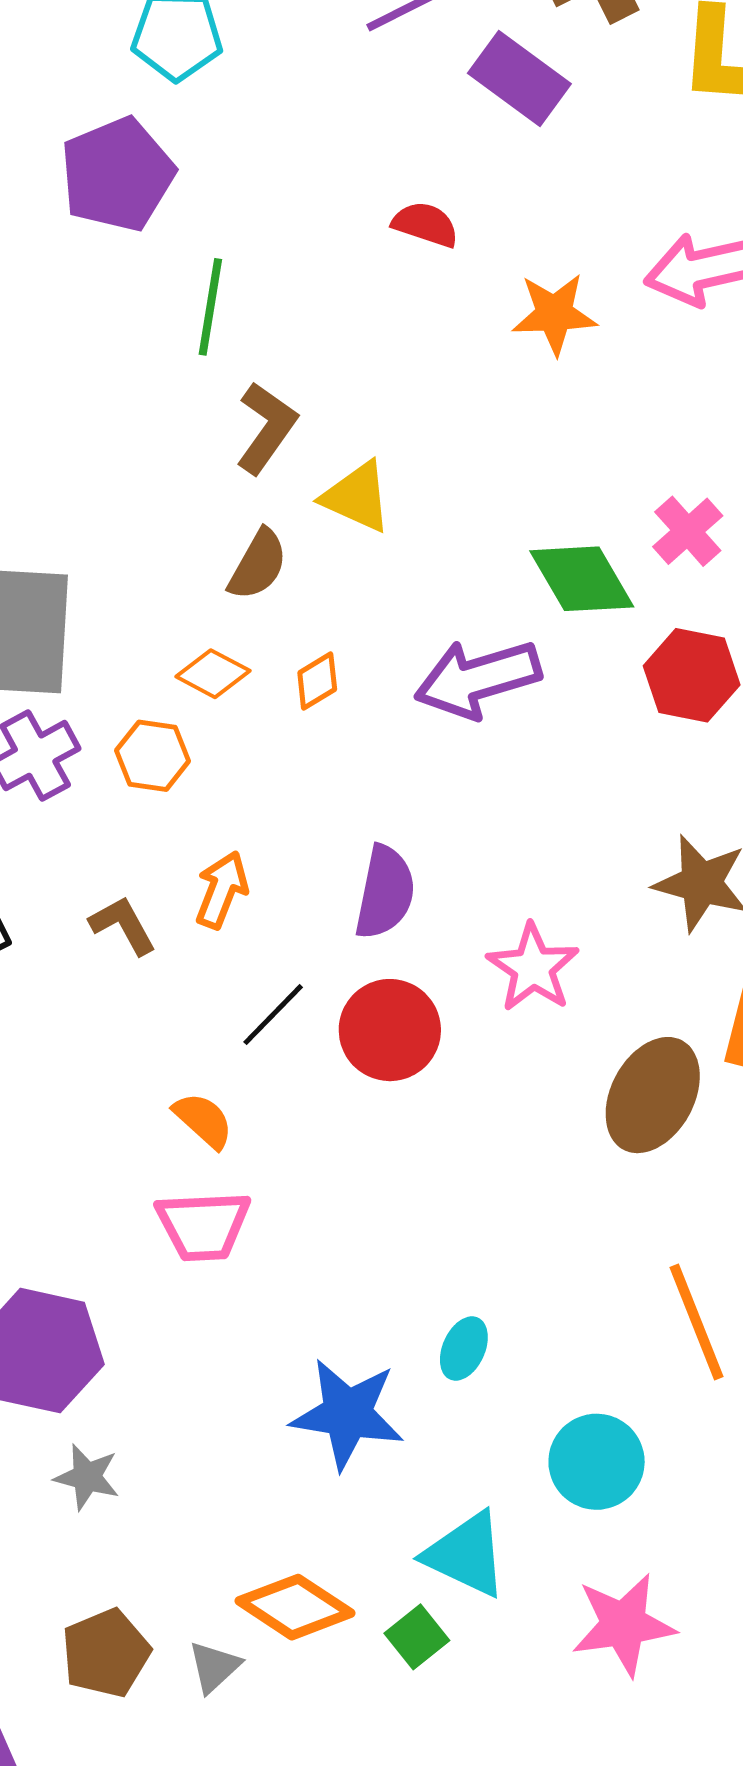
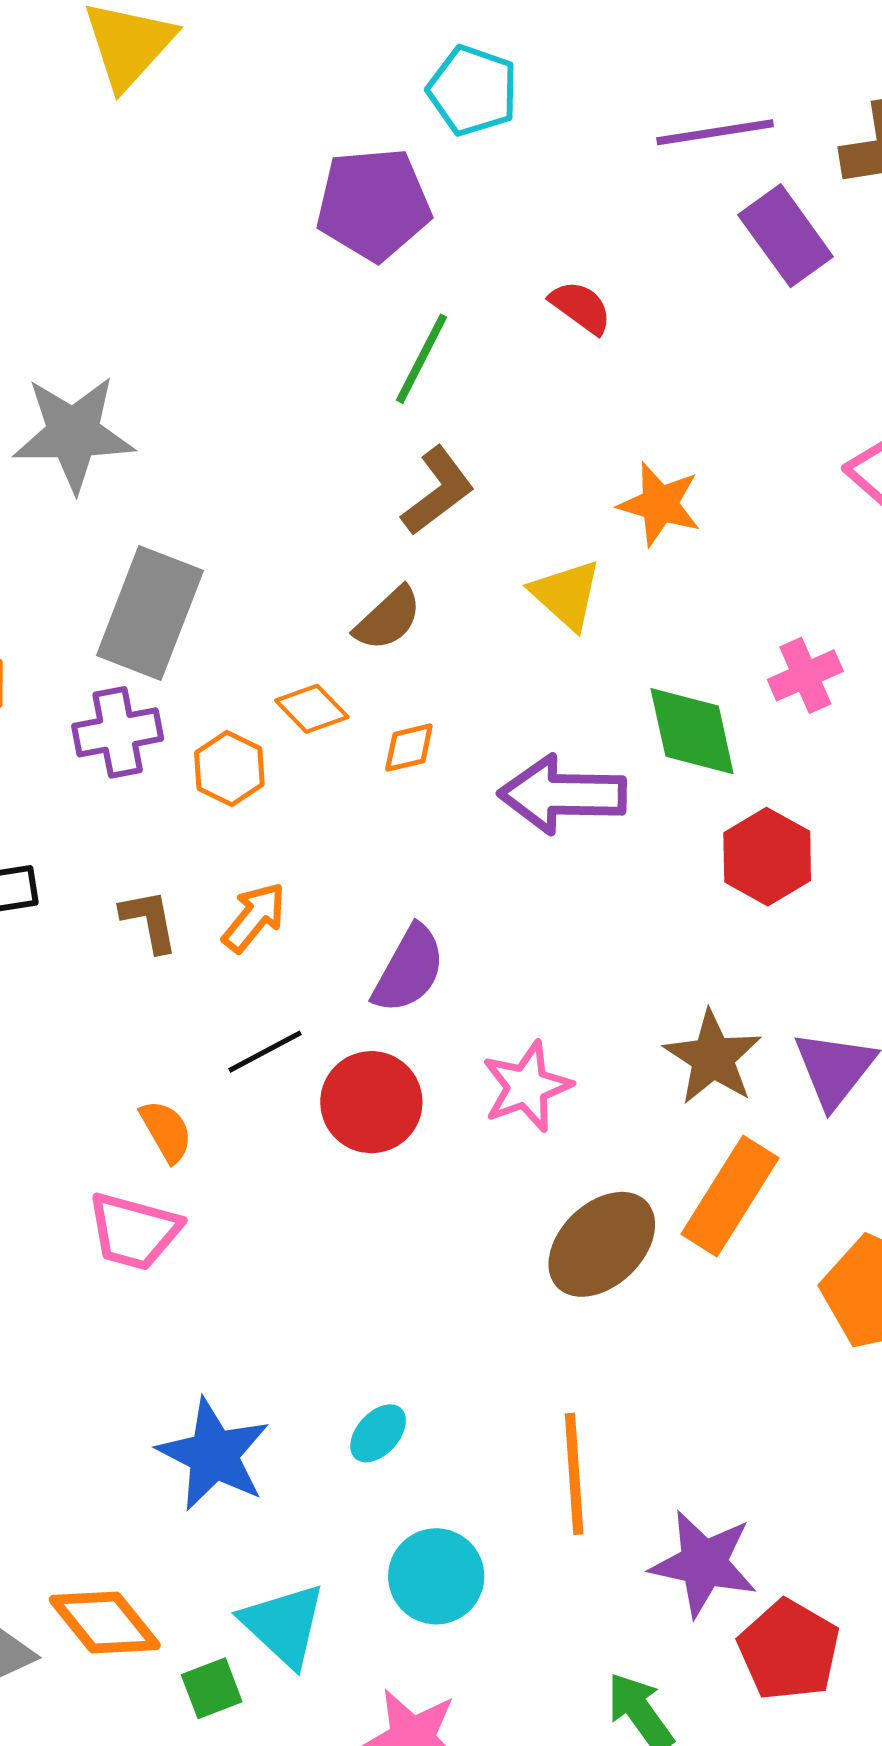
red semicircle: (425, 224) -> (581, 307), moved
orange star: (554, 314) -> (660, 504), moved
yellow triangle: (357, 497) -> (566, 595), moved
pink cross: (688, 531) -> (805, 675), moved
cyan ellipse: (464, 1349) -> (378, 1433), moved

